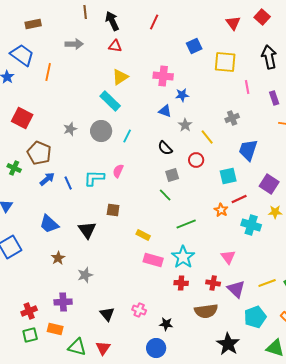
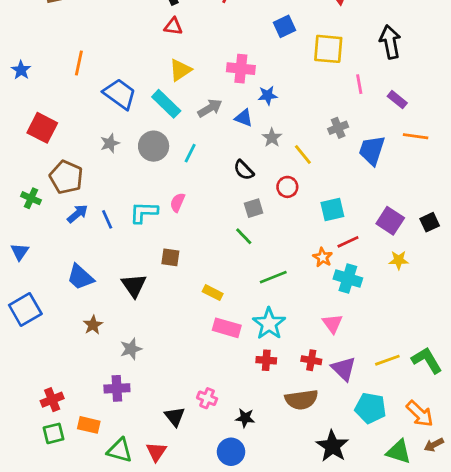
gray arrow: (74, 44) -> (210, 108), moved, turned -30
blue trapezoid: (22, 55) -> (120, 94), moved
purple rectangle: (274, 98) -> (397, 100), turned -32
blue trapezoid: (248, 150) -> (372, 150), moved
cyan cross: (251, 225) -> (348, 278), moved
purple cross: (63, 302) -> (117, 388), moved
black triangle: (107, 314) -> (175, 417), moved
cyan pentagon: (255, 317) -> (370, 408), turned 30

